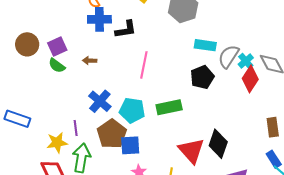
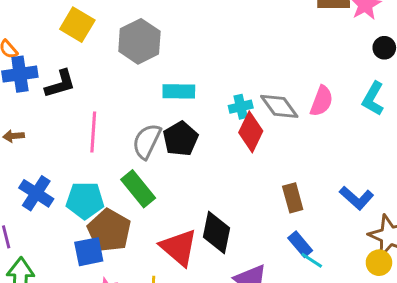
gray semicircle: (229, 56) -> (147, 141), moved
cyan cross: (246, 61) -> (241, 107), turned 35
green rectangle: (169, 107) -> (138, 189), turned 70
brown pentagon: (112, 134) -> (109, 231), moved

